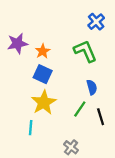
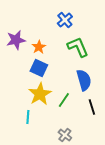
blue cross: (96, 22) -> (65, 20), moved
blue semicircle: (92, 87) -> (84, 80), size x1.5
green line: (80, 109) -> (64, 100), moved

